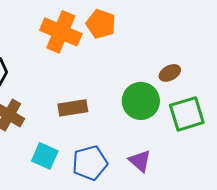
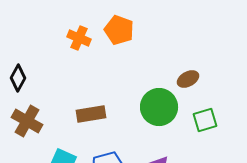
orange cross: (61, 32) -> (79, 38), size x0.6
green square: (187, 114) -> (205, 120), size x0.7

